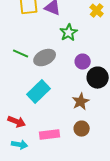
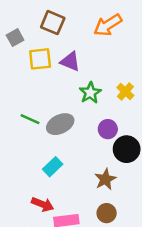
yellow cross: (97, 11) -> (125, 92), moved
cyan rectangle: (39, 92) -> (53, 167), size x0.7
red arrow: (17, 122) -> (43, 204), moved

